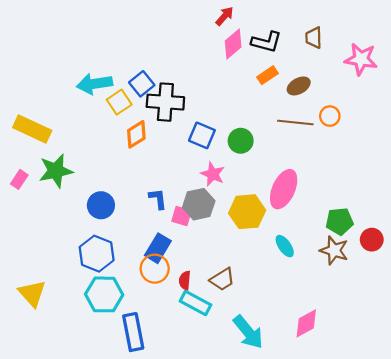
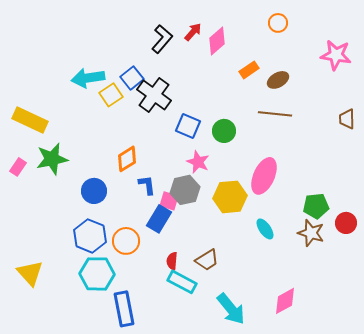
red arrow: (225, 16) -> (193, 32), moved
brown trapezoid: (314, 38) -> (347, 119), moved
black L-shape: (266, 42) -> (162, 39), moved, turned -64
black cross: (165, 102) -> (154, 95), turned 32
orange circle: (330, 116) -> (278, 23), moved
orange diamond: (136, 134) -> (127, 159), moved
blue rectangle: (158, 248) -> (159, 219), moved
orange circle: (155, 269) -> (126, 241), moved

